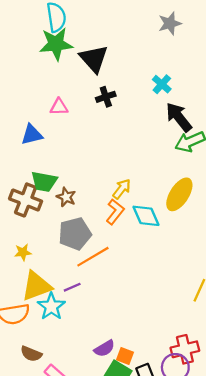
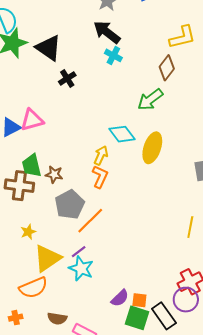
pink triangle: (59, 107) -> (32, 120), moved, size x1.4
black arrow: (179, 117) -> (107, 32), moved
green trapezoid: (44, 182) -> (32, 166), turned 80
cyan diamond: (146, 216) -> (122, 134), moved
cyan star: (51, 306) -> (81, 268), moved

